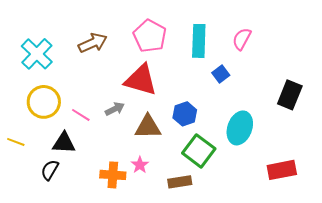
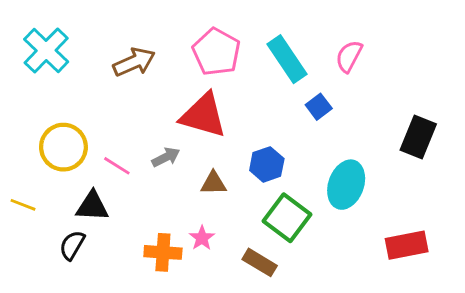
cyan rectangle: (199, 41) -> (287, 59), turned -36
cyan cross: (37, 54) -> (46, 50), moved
brown triangle: (148, 127) -> (213, 183), size x0.7
brown rectangle: (180, 182) -> (260, 262), turned 40

